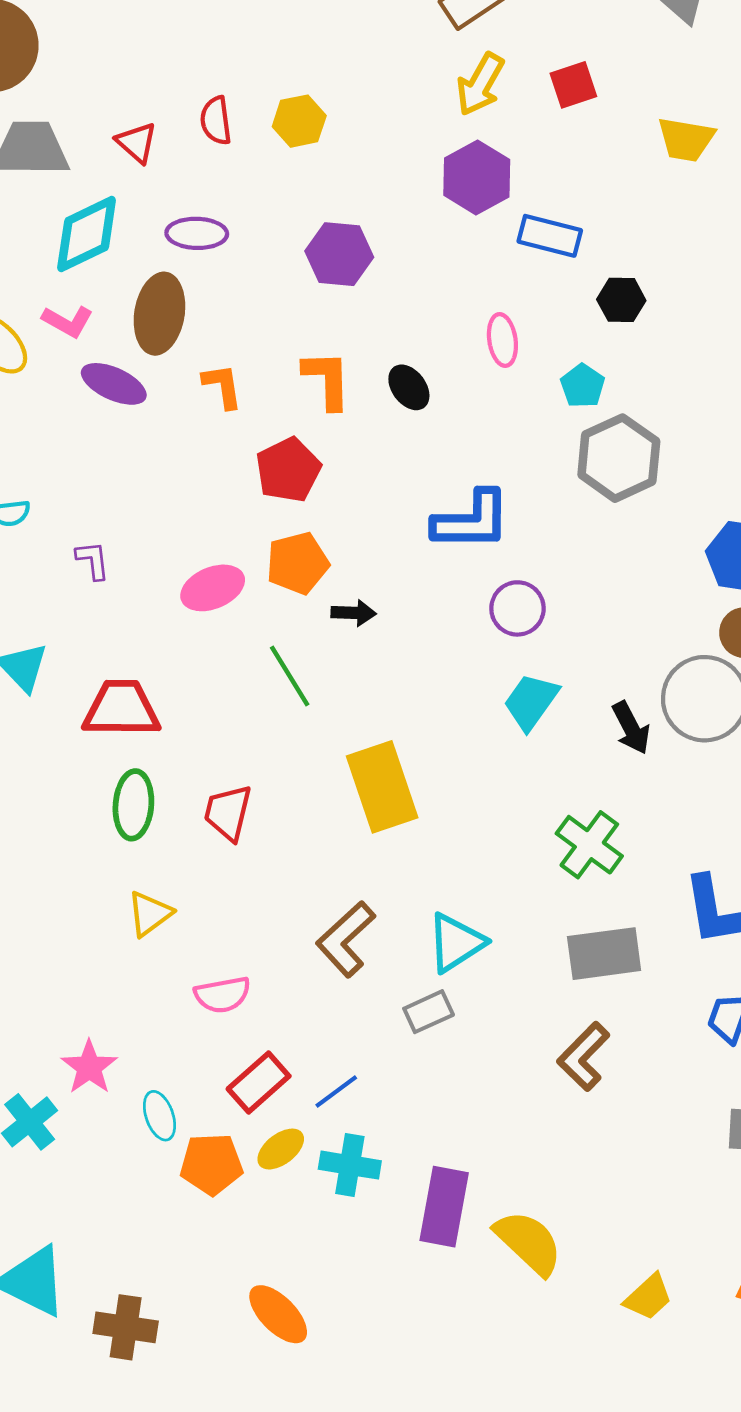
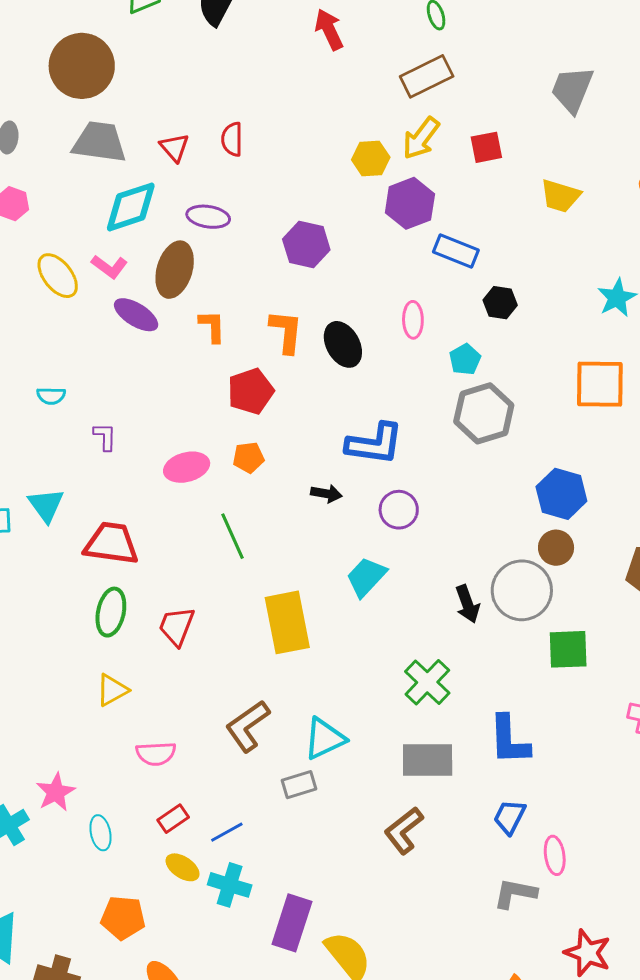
yellow hexagon: (299, 121) -> (371, 158), moved
black ellipse: (409, 387) -> (343, 344), size x1.4
orange pentagon: (298, 563) -> (248, 458), size x0.7
black arrow: (354, 613) -> (326, 494), moved
cyan trapezoid: (531, 702) -> (366, 577), moved
red rectangle: (259, 1082) -> (173, 819), size x0.7
yellow ellipse: (281, 1149) -> (183, 867), turned 64
orange pentagon: (211, 1164) -> (123, 918), moved

